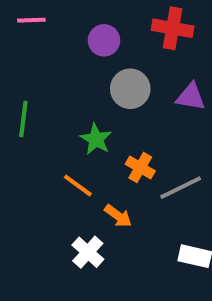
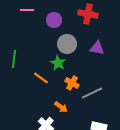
pink line: (31, 20) -> (27, 10), moved
green star: (96, 139) -> (58, 63), moved
orange line: (78, 186) -> (41, 78), moved

